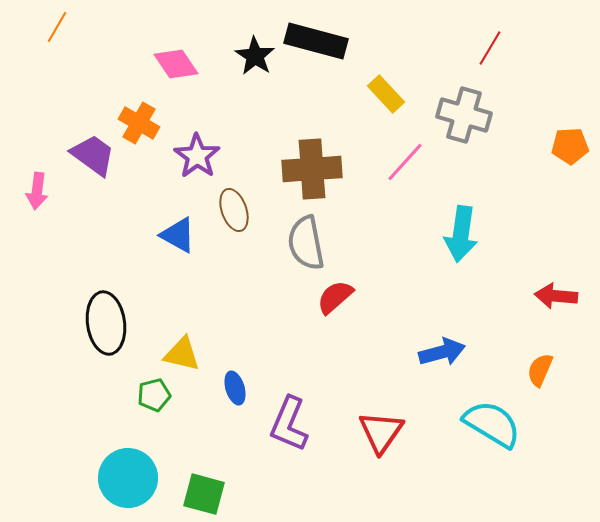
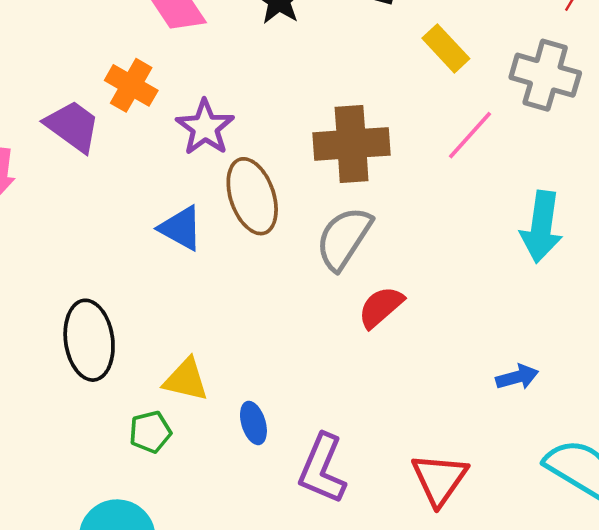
brown ellipse: (234, 210) -> (252, 196), size x1.4
gray semicircle: (306, 243) -> (344, 238), turned 44
blue arrow: (442, 352) -> (517, 377), size x0.7

